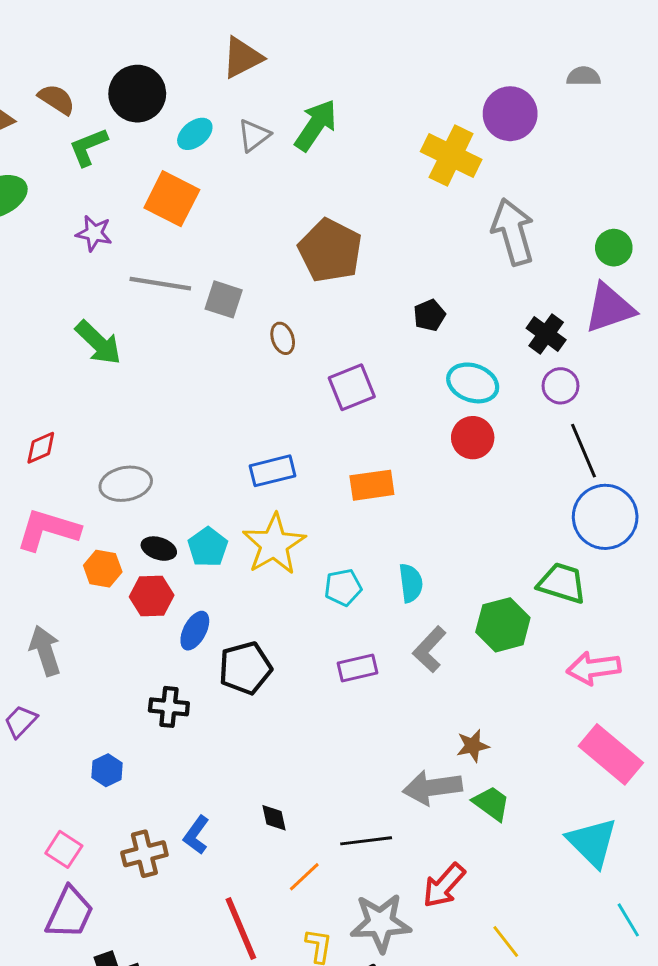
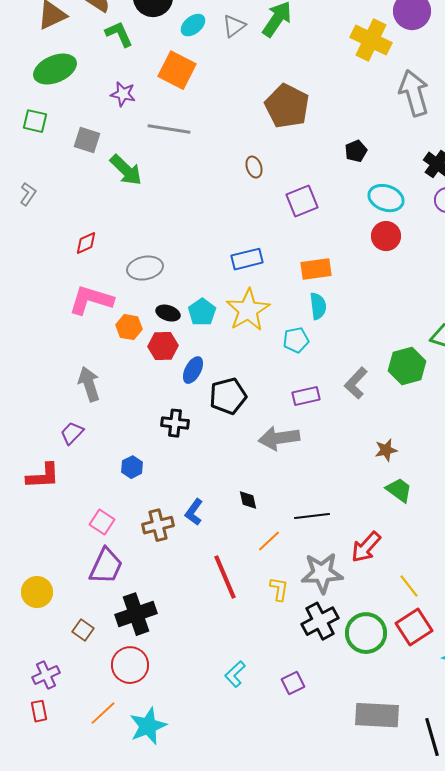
green L-shape: (88, 147) -> (119, 34), turned 88
gray square: (224, 299) -> (87, 140), moved
cyan semicircle: (411, 583) -> (318, 306), moved
gray arrow: (432, 788) -> (279, 438), moved

